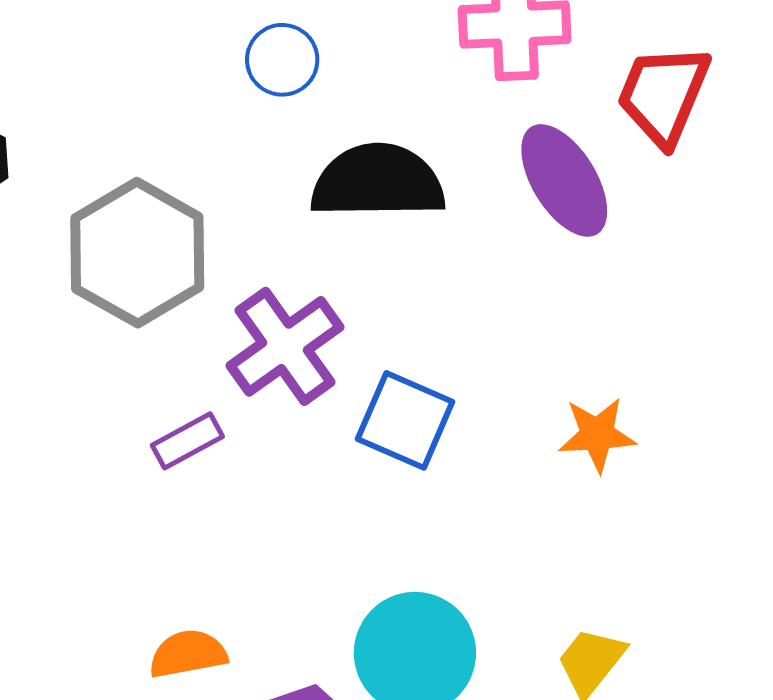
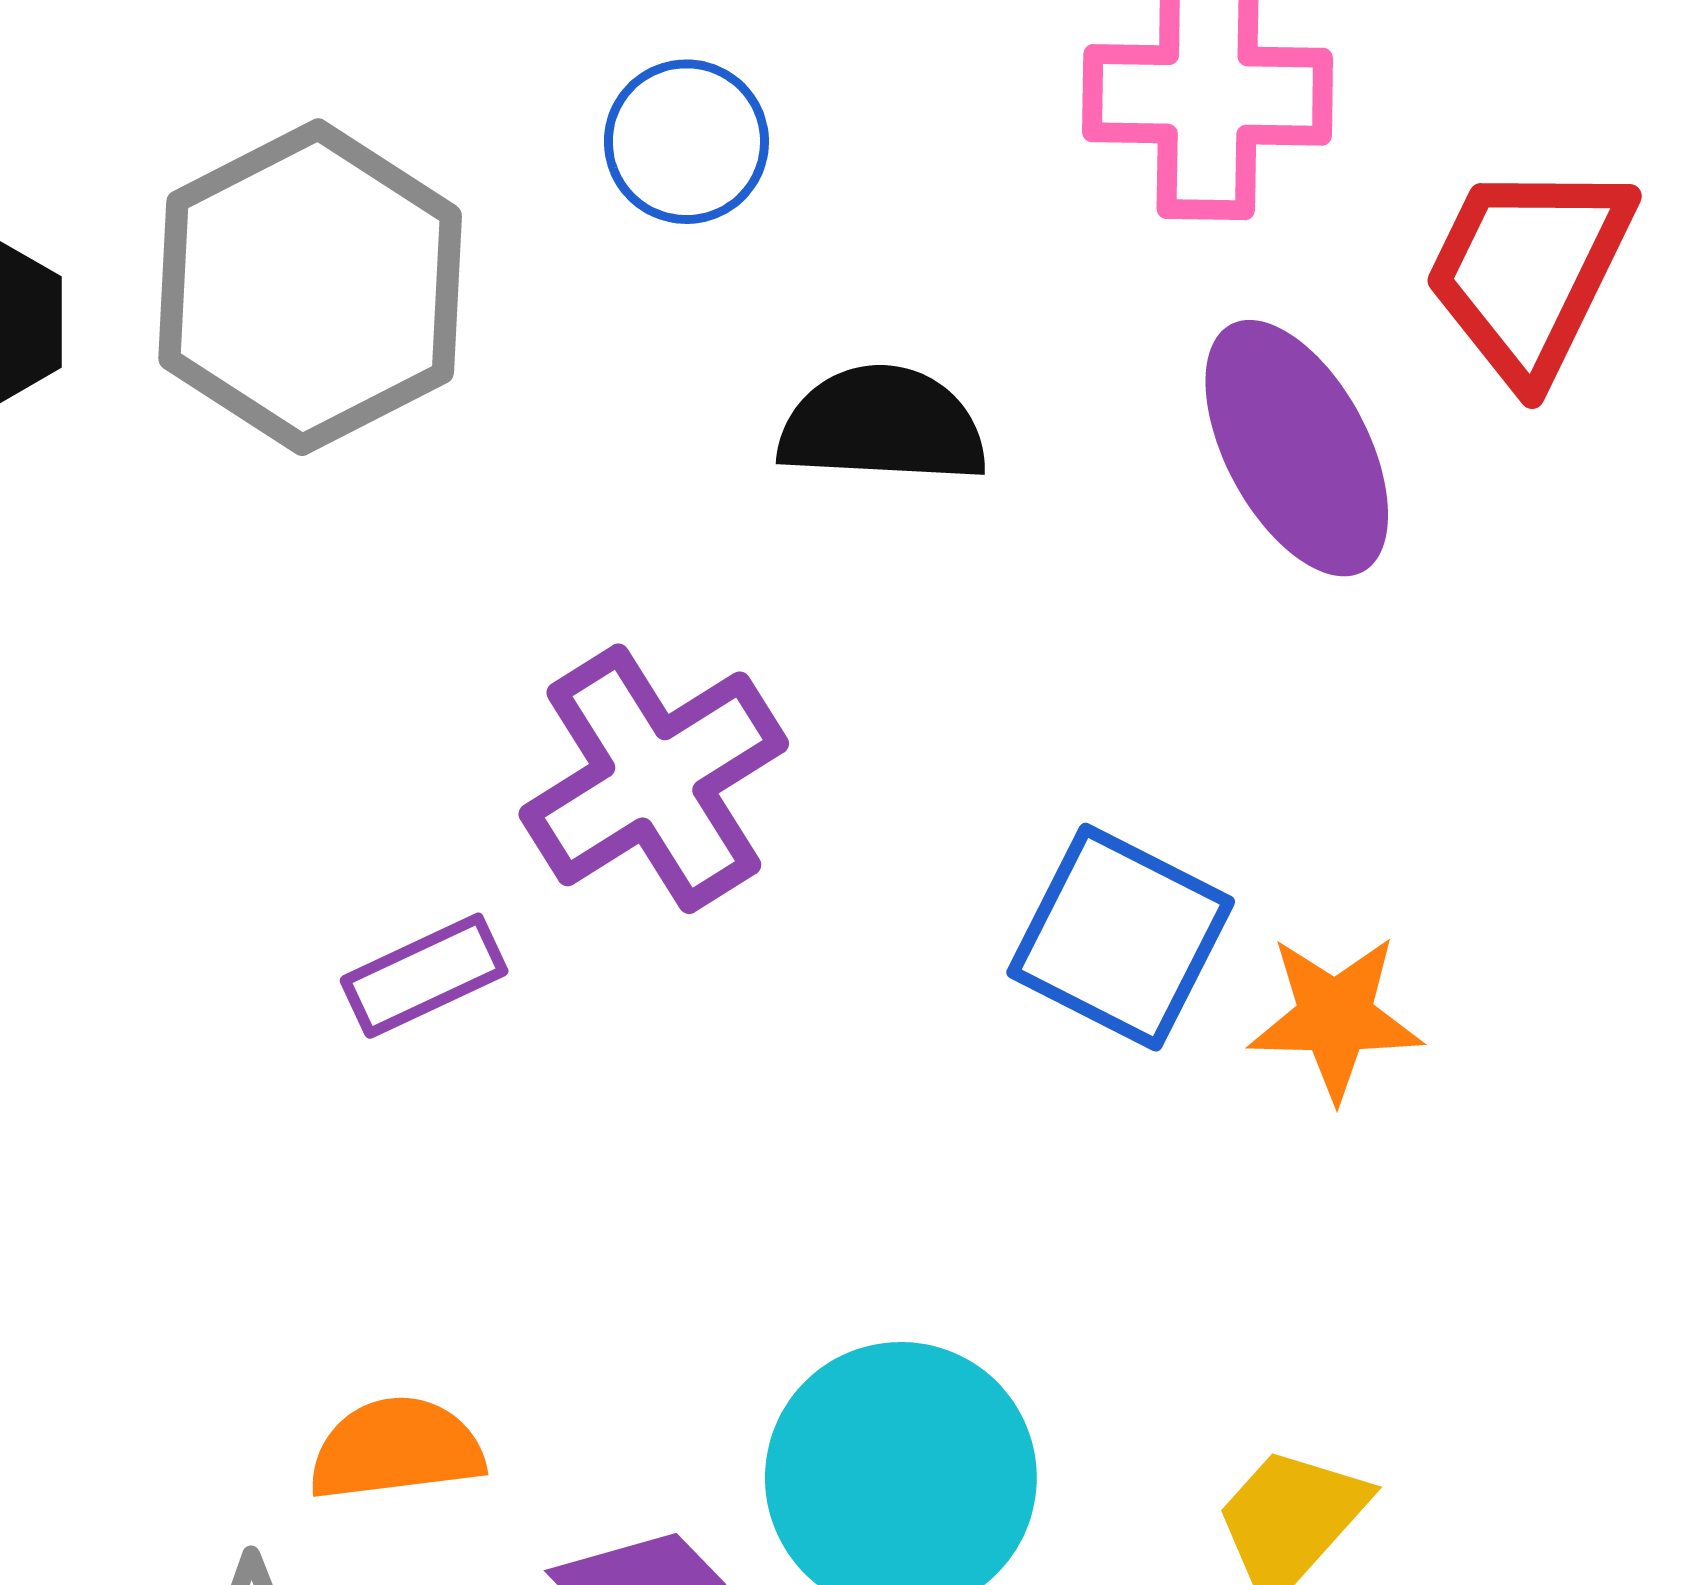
black semicircle: (378, 182) -> (882, 425), size x0.7
gray hexagon: (137, 253) -> (310, 287), moved
blue square: (405, 420) -> (1121, 937), moved

